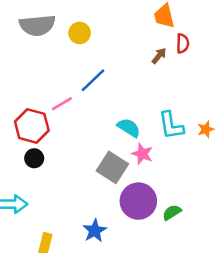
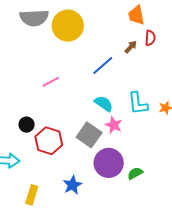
yellow circle: (80, 33) -> (68, 26), size x1.8
blue line: (93, 80) -> (103, 65), moved
red hexagon: (32, 126) -> (49, 141), moved

